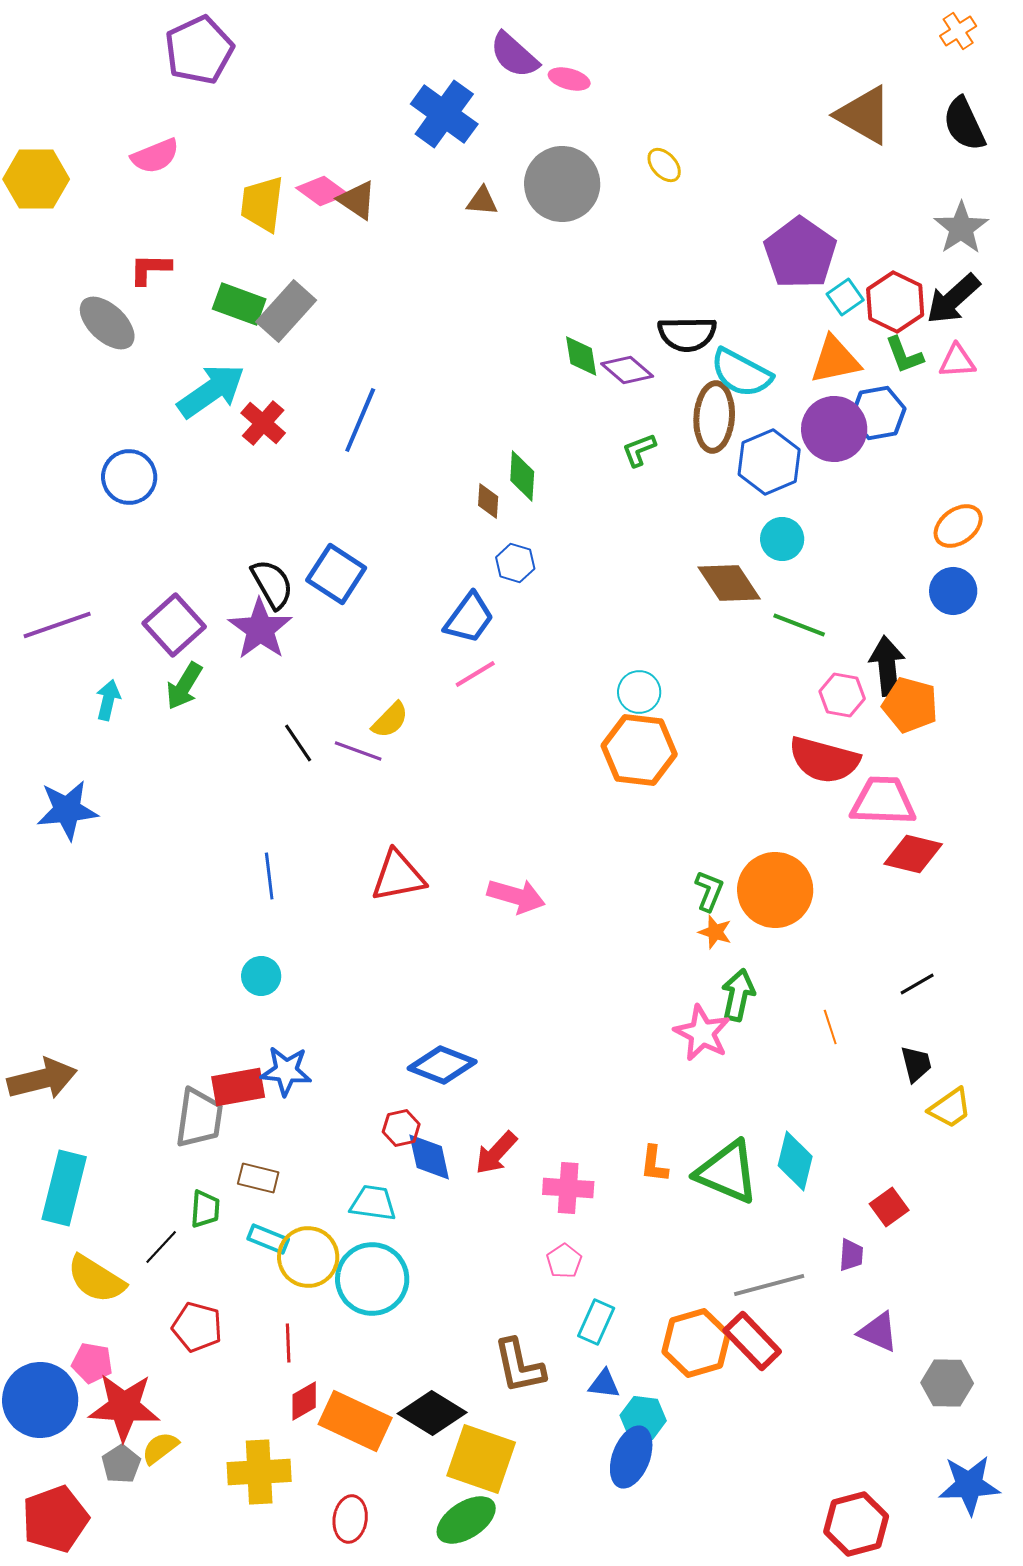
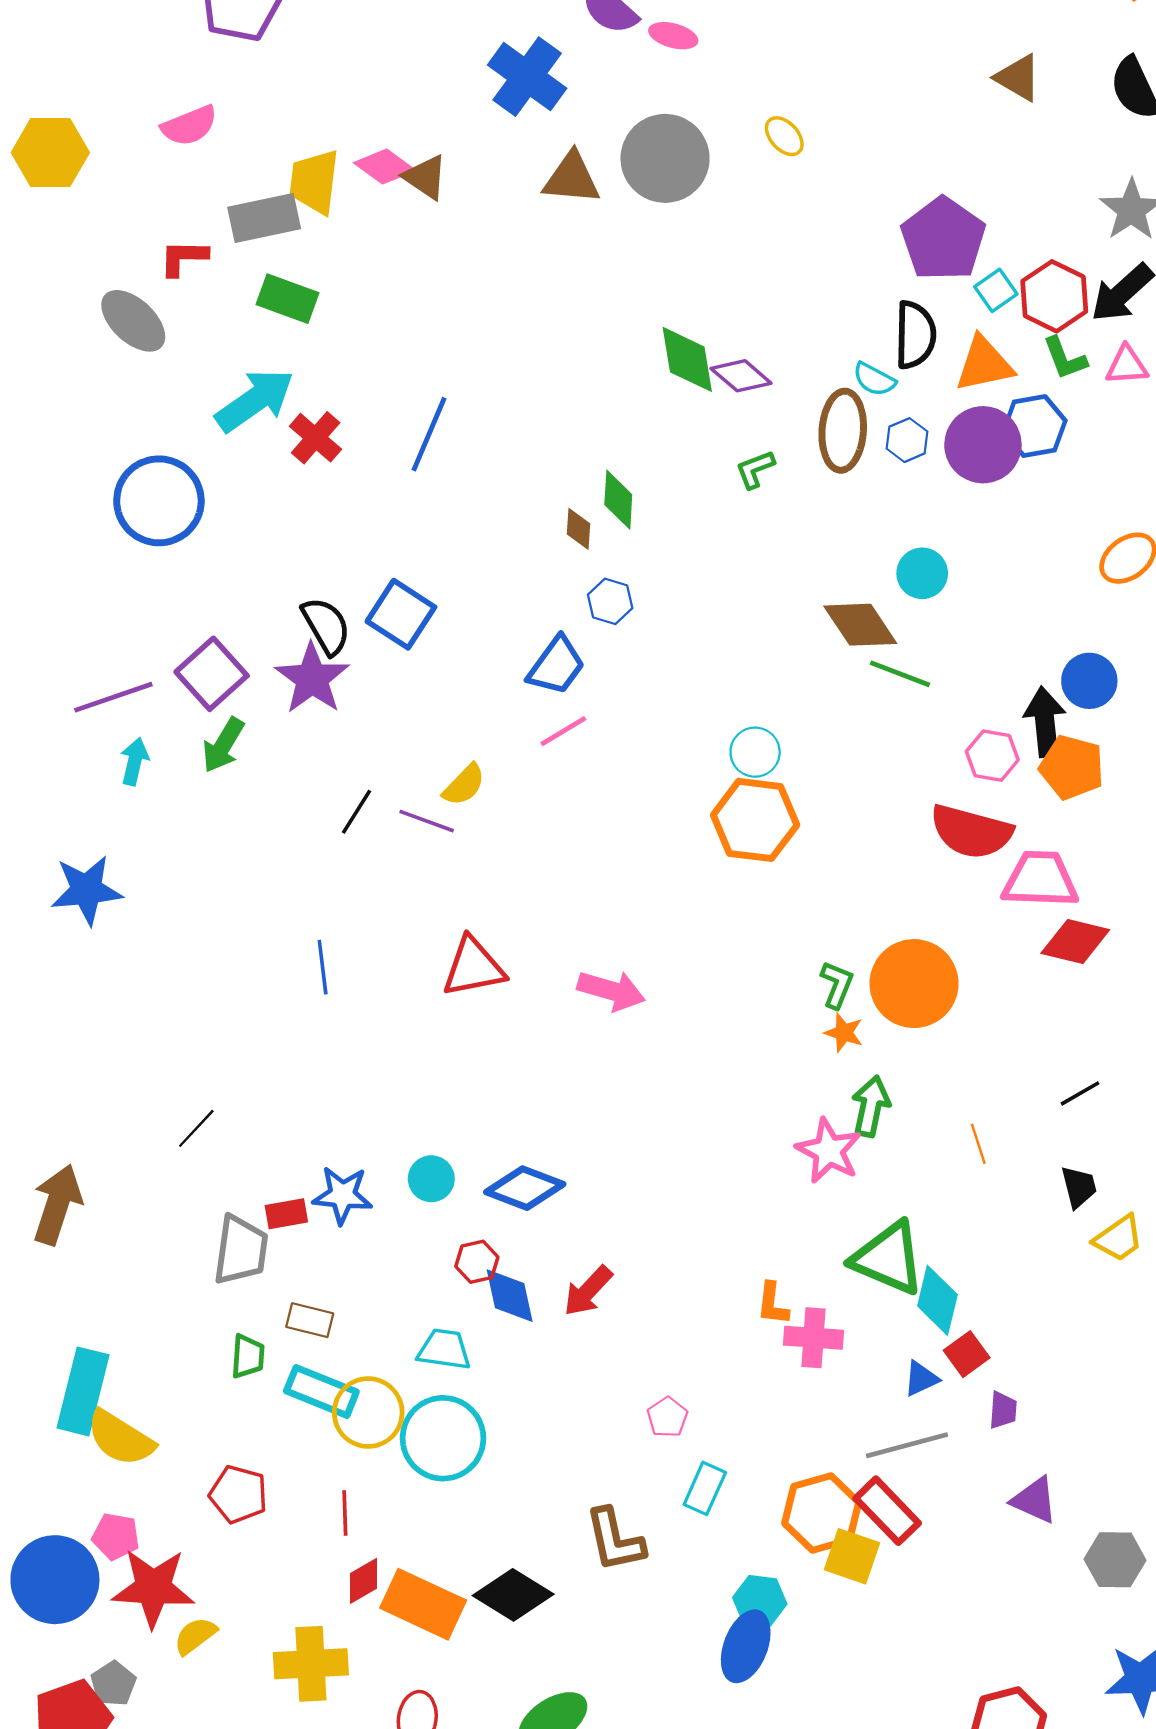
brown triangle: (864, 115) -> (1018, 78), size x0.7
brown triangle: (482, 201) -> (572, 178), size x1.6
gray rectangle: (286, 311) -> (264, 218), moved, turned 36
black semicircle: (687, 334) -> (915, 335), moved, turned -88
green diamond: (581, 356) -> (687, 359), size x1.4
cyan semicircle: (741, 373) -> (874, 379), size x0.6
blue hexagon: (769, 462) -> (907, 440), moved, size x0.6
blue circle: (129, 477) -> (159, 501), size x1.4
blue circle: (953, 591) -> (1089, 681), moved
purple line: (57, 625) -> (113, 697), moved
green line: (799, 625) -> (900, 674), moved
black line: (298, 743) -> (356, 812), turned 66
cyan circle: (261, 976) -> (431, 1179), moved
brown arrow: (42, 1079) -> (57, 1204), turned -58
red rectangle: (238, 1087) -> (286, 1214), size x0.7
green triangle: (727, 1172) -> (888, 1258), moved
cyan rectangle: (64, 1188) -> (83, 1391), moved
pink cross: (568, 1188) -> (813, 1338), moved
red square: (889, 1207) -> (967, 1354), moved
cyan rectangle: (268, 1239) -> (321, 1391), size x1.5
black line: (161, 1247) -> (196, 1128), moved
blue triangle: (604, 1384) -> (921, 1379), moved, turned -32
yellow square: (481, 1459) -> (852, 1556), moved, size x0.7
gray pentagon: (121, 1464) -> (113, 1684), moved

